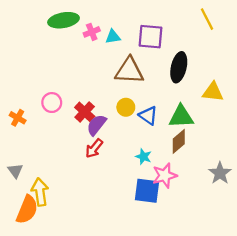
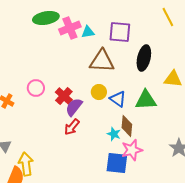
pink cross: (92, 32) -> (70, 28), size x1.5
brown diamond: (179, 141) -> (127, 126), moved, turned -45

